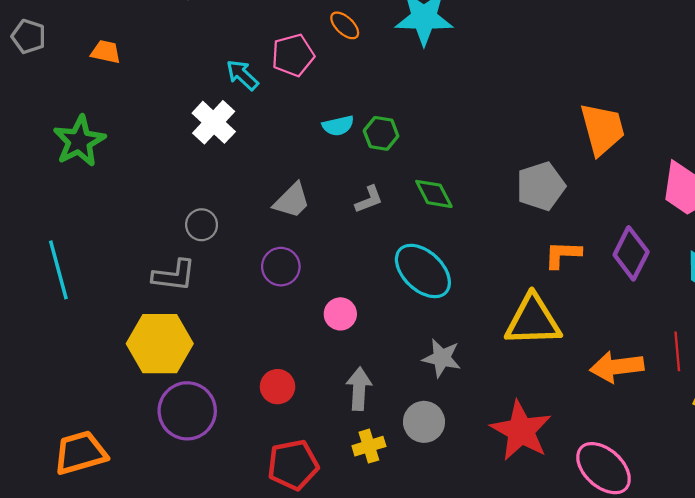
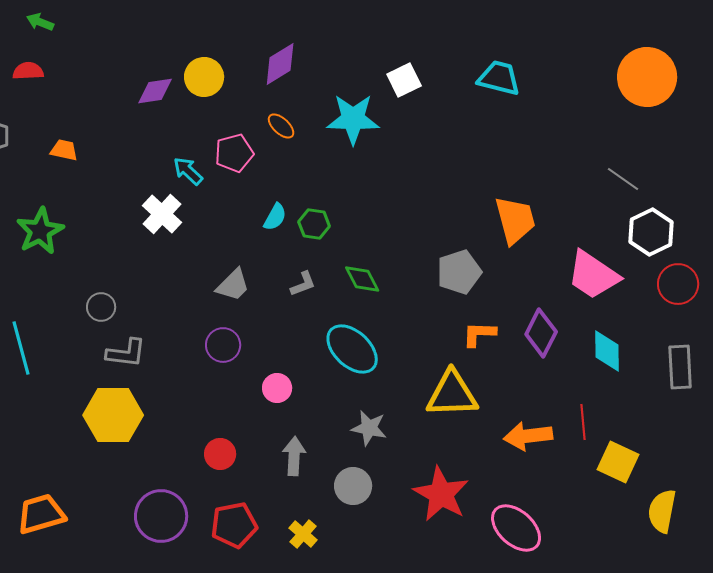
cyan semicircle: (338, 126) -> (275, 217), turned -48
gray circle: (202, 225) -> (101, 307), moved
purple circle: (187, 411) -> (161, 516), moved
yellow cross: (369, 446) -> (303, 534), moved, turned -32

